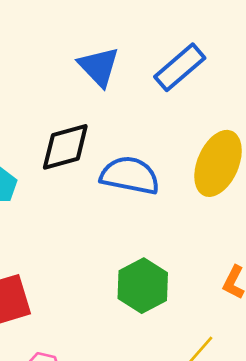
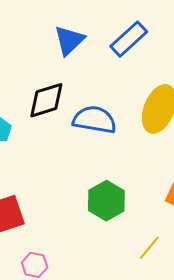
blue triangle: (99, 67) -> (69, 40), turned 32

